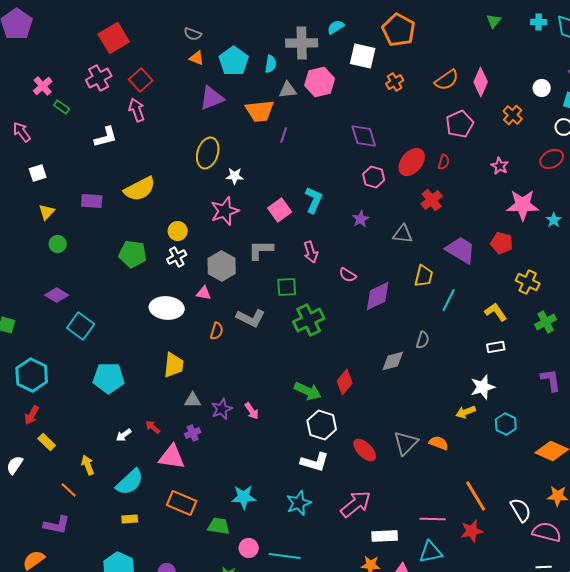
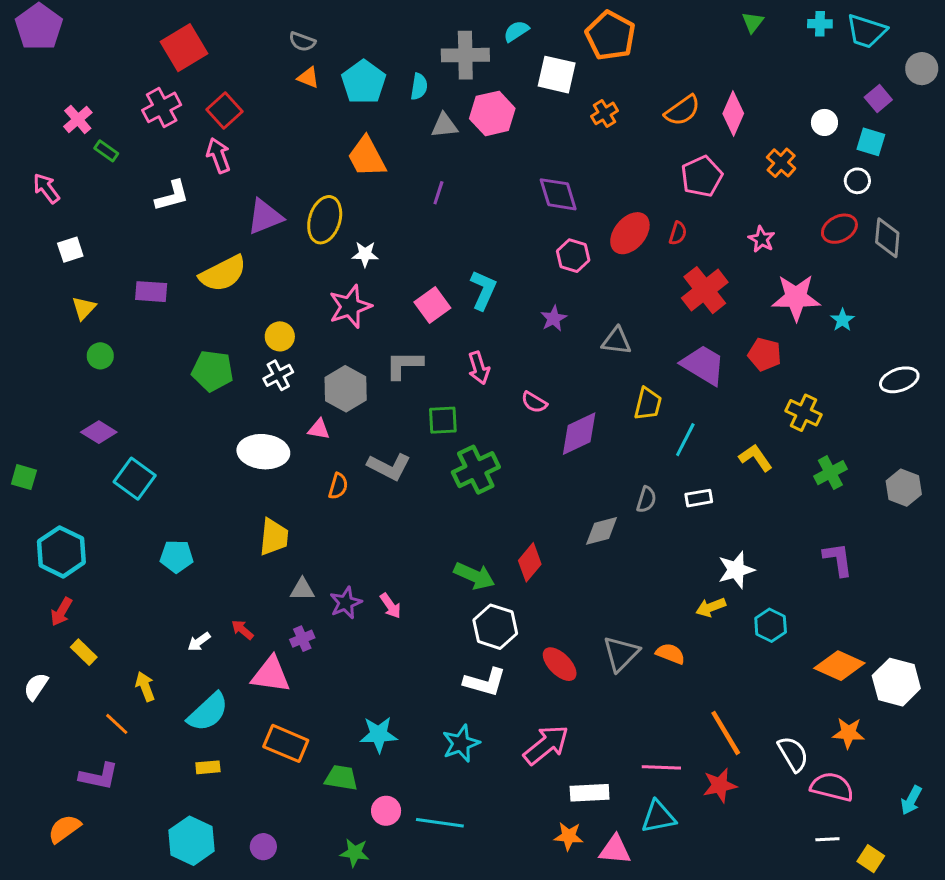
purple triangle: (212, 98) -> (265, 217), moved
orange trapezoid: (260, 111) -> (367, 157), moved, turned 68
red cross: (432, 200) -> (705, 290), moved, size x1.4
white rectangle: (496, 347) -> (699, 498), moved
cyan pentagon: (109, 378) -> (177, 556), size x0.7

